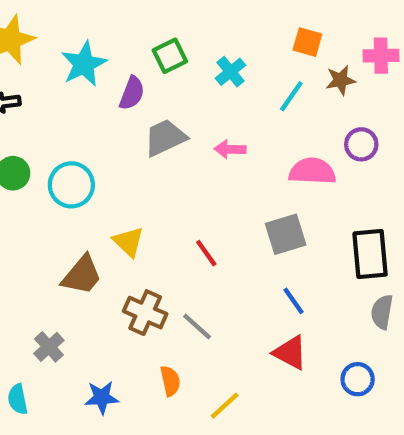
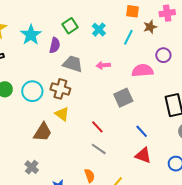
gray trapezoid: (165, 138) -> (73, 64), turned 50
gray square: (286, 234) -> (123, 98), moved
red line: (206, 253) -> (97, 127), moved
brown cross: (145, 313) -> (60, 89), moved

